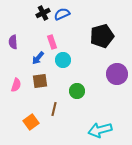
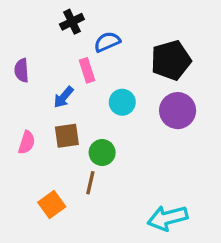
blue semicircle: (62, 14) -> (107, 42), moved
cyan circle: (63, 60) -> (122, 102), moved
purple circle: (117, 74) -> (178, 111), moved
green circle: (77, 91) -> (102, 153), moved

